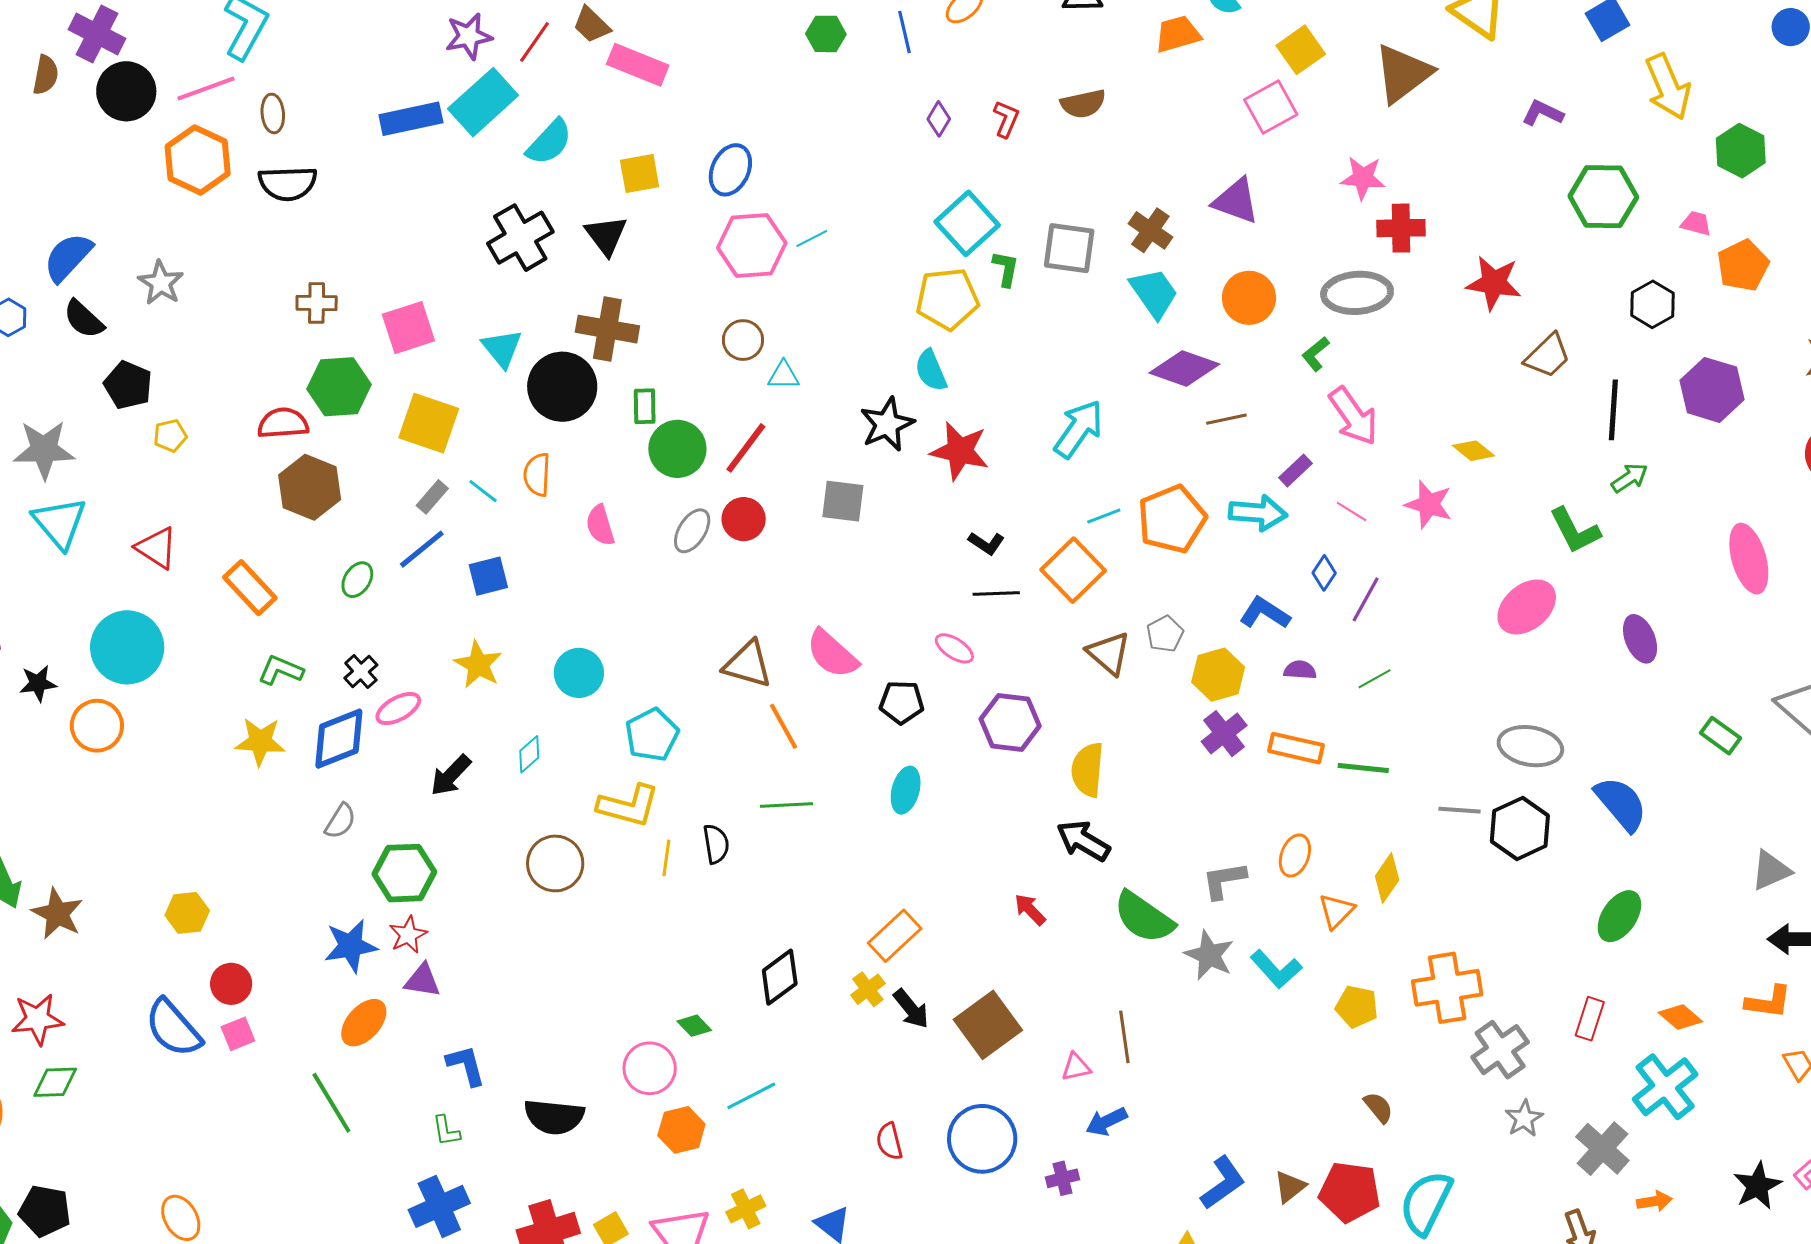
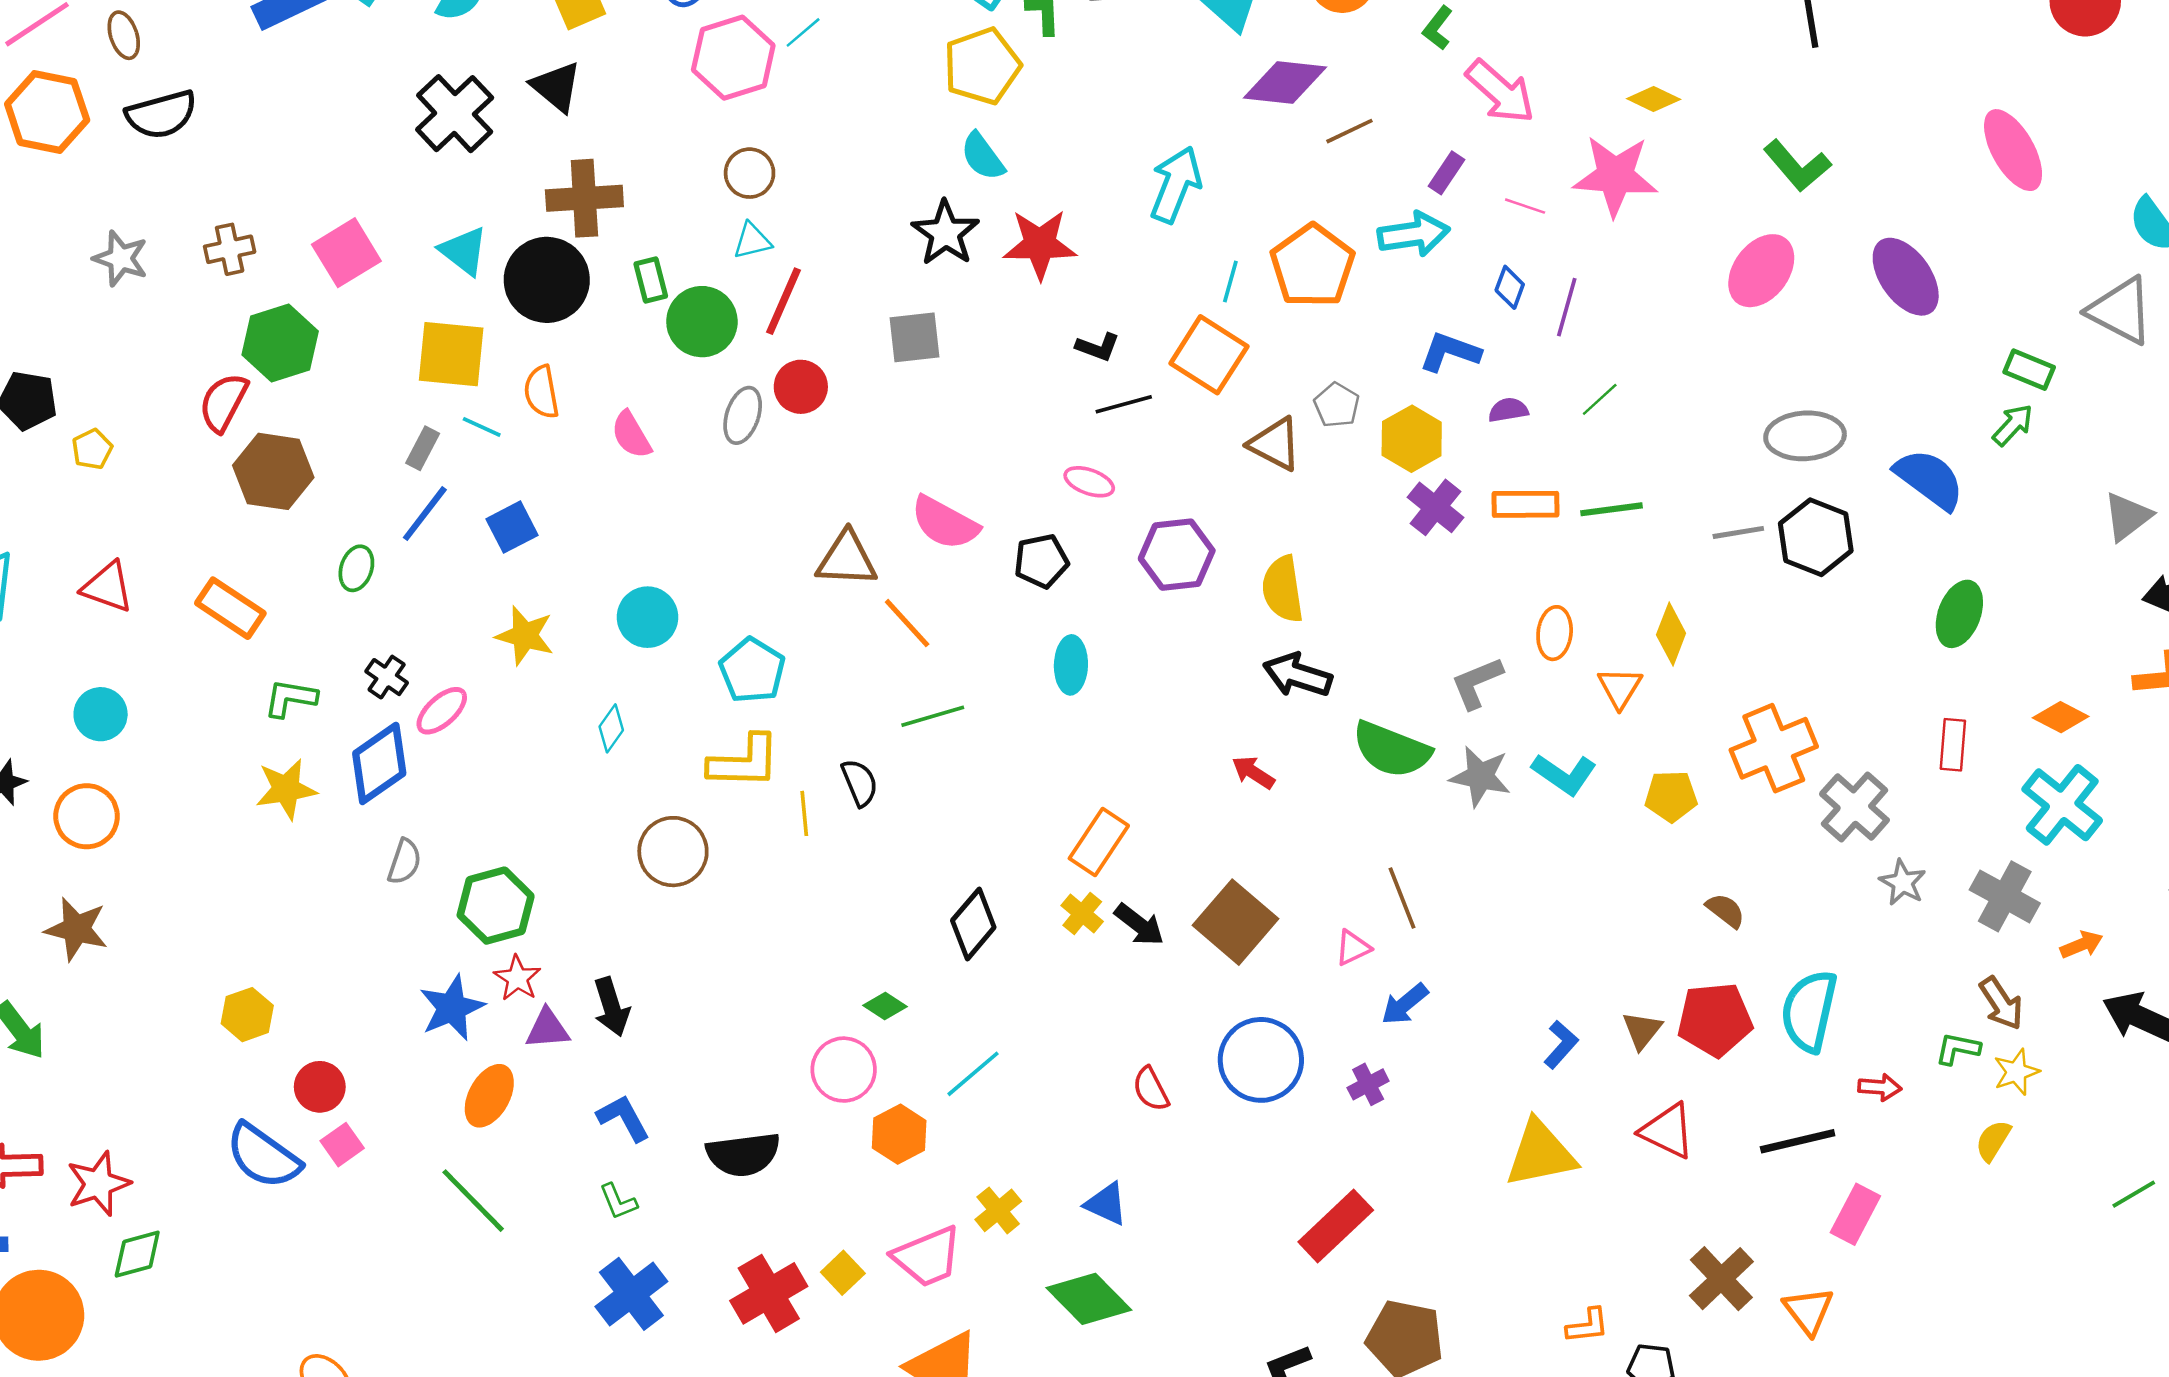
gray star: (161, 283) -> (121, 258), moved
cyan triangle: (784, 375) -> (752, 241), moved
red semicircle: (283, 423) -> (223, 402), turned -45
yellow square: (429, 423) -> (451, 354), moved
green arrow: (1630, 478) -> (2013, 425), moved
pink star: (1429, 504) -> (1615, 176), size x1.4
cyan line: (1104, 516) -> (1230, 281), turned -40
purple ellipse: (1640, 639) -> (1906, 277), size x1.4
cyan circle: (127, 647) -> (101, 714), size x0.6
black arrow: (451, 775) -> (611, 1007), moved, turned -48
brown star: (57, 914) -> (76, 929), moved
blue L-shape: (1223, 1183) -> (1561, 1044), size x0.7

